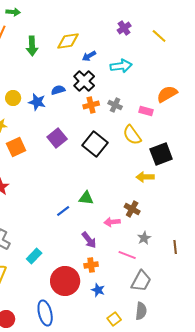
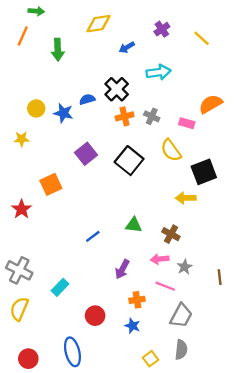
yellow diamond: (68, 41) -> (98, 24), moved
blue arrow: (89, 56) -> (127, 47), moved
orange square: (16, 147) -> (51, 184), moved
green triangle: (86, 198) -> (134, 225), moved
pink arrow: (112, 222) -> (160, 259), moved
purple arrow: (89, 240) -> (122, 269), turned 66
orange cross: (91, 265) -> (137, 300), moved
red circle: (65, 281) -> (95, 316), size x0.6

